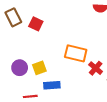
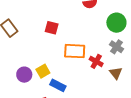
red square: (36, 24) -> (52, 28), moved
blue rectangle: (52, 85) -> (58, 85), turned 42

